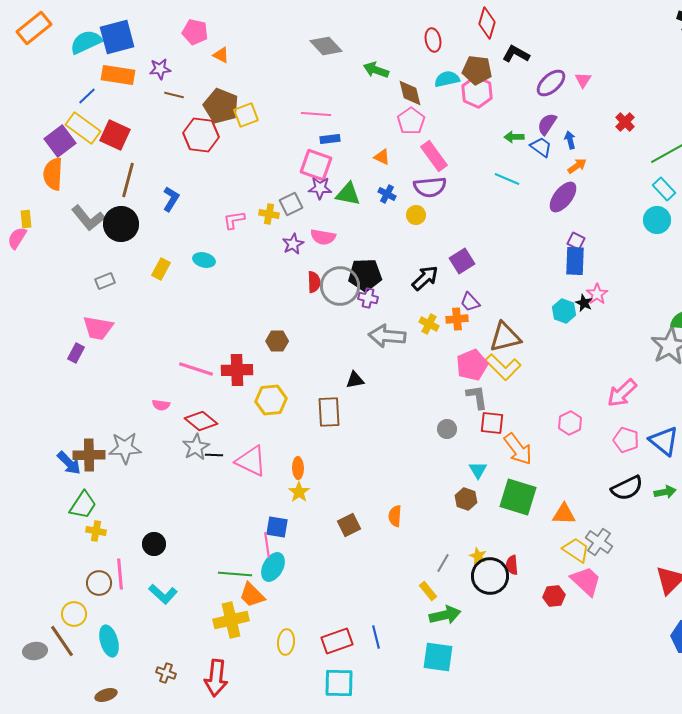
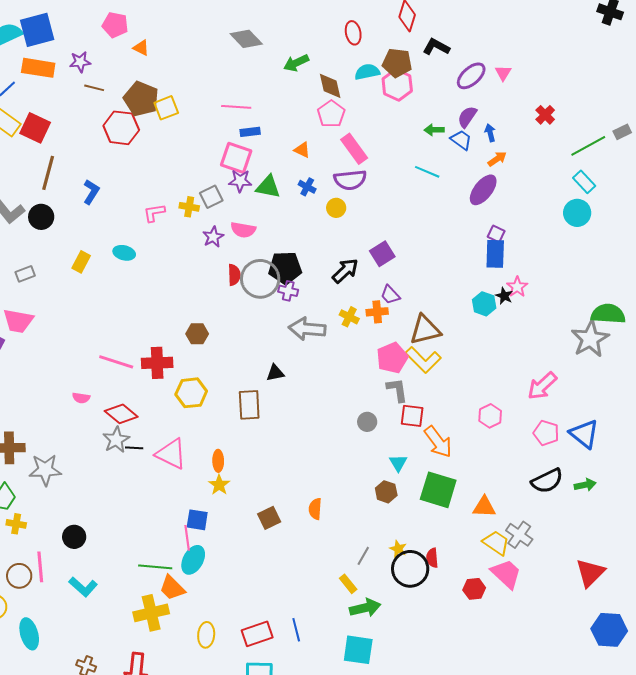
green arrow: (376, 70) -> (296, 63), turned -45
black circle: (121, 224) -> (41, 217), size x0.7
gray star: (125, 448) -> (45, 470), moved

